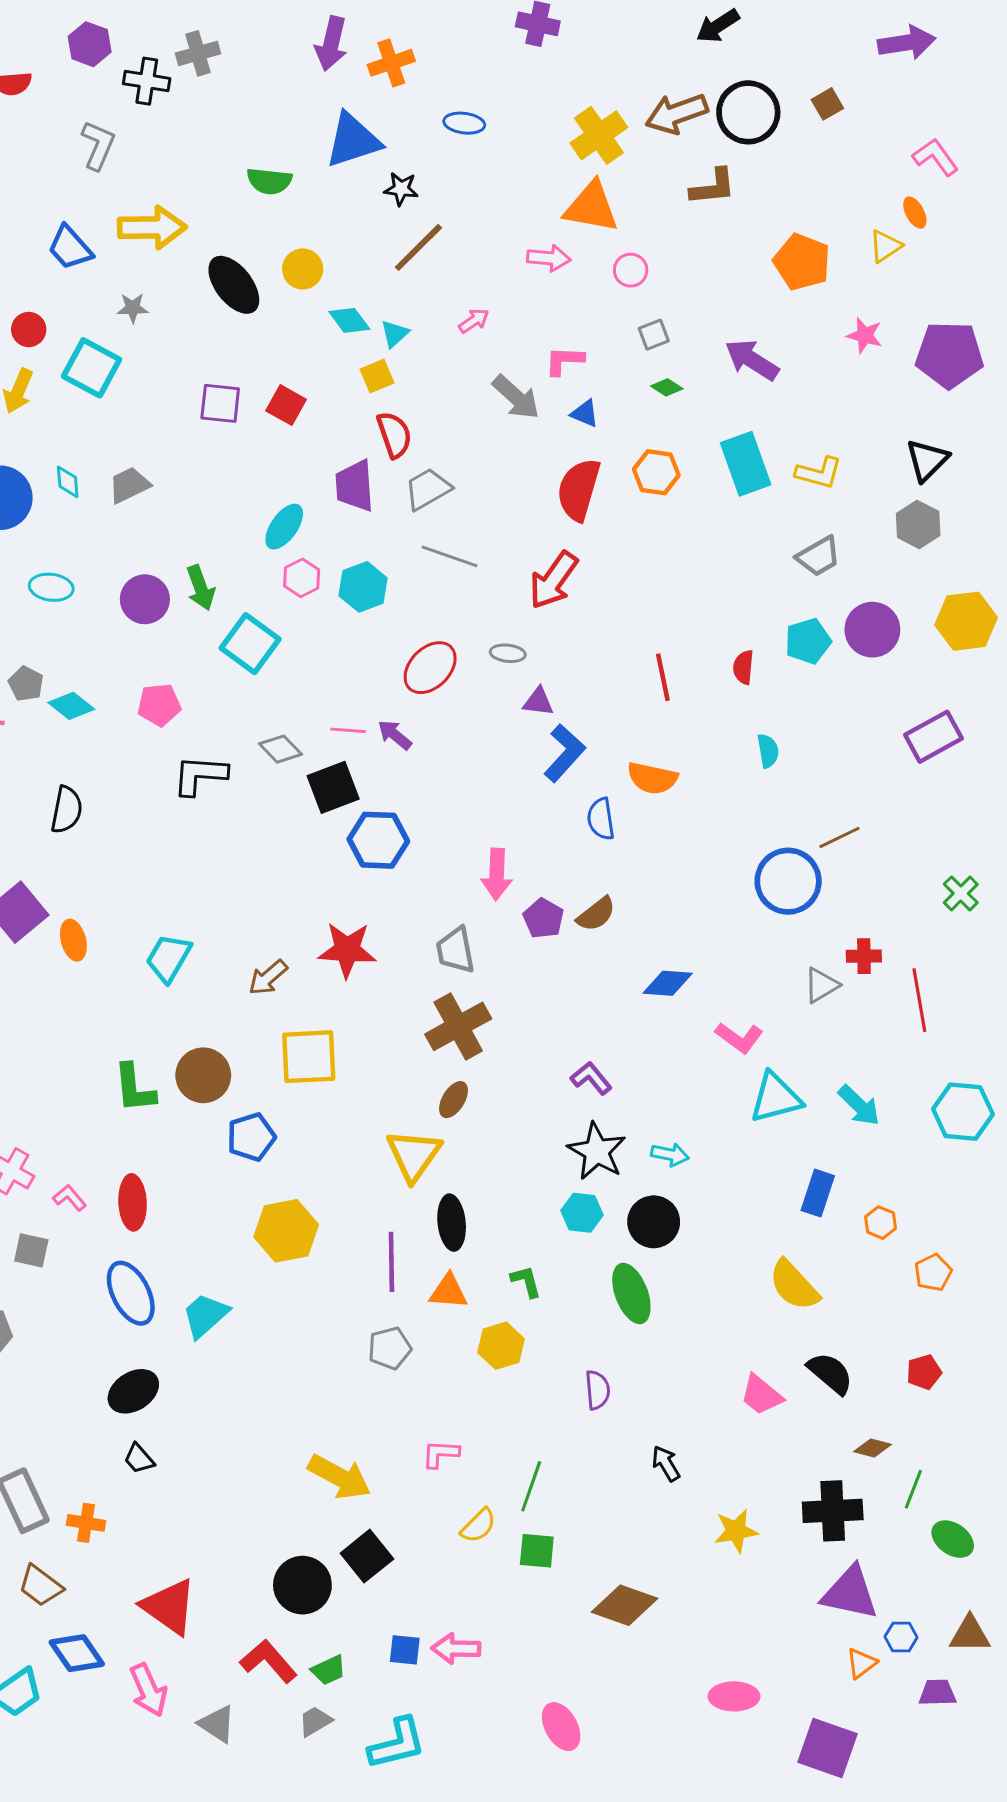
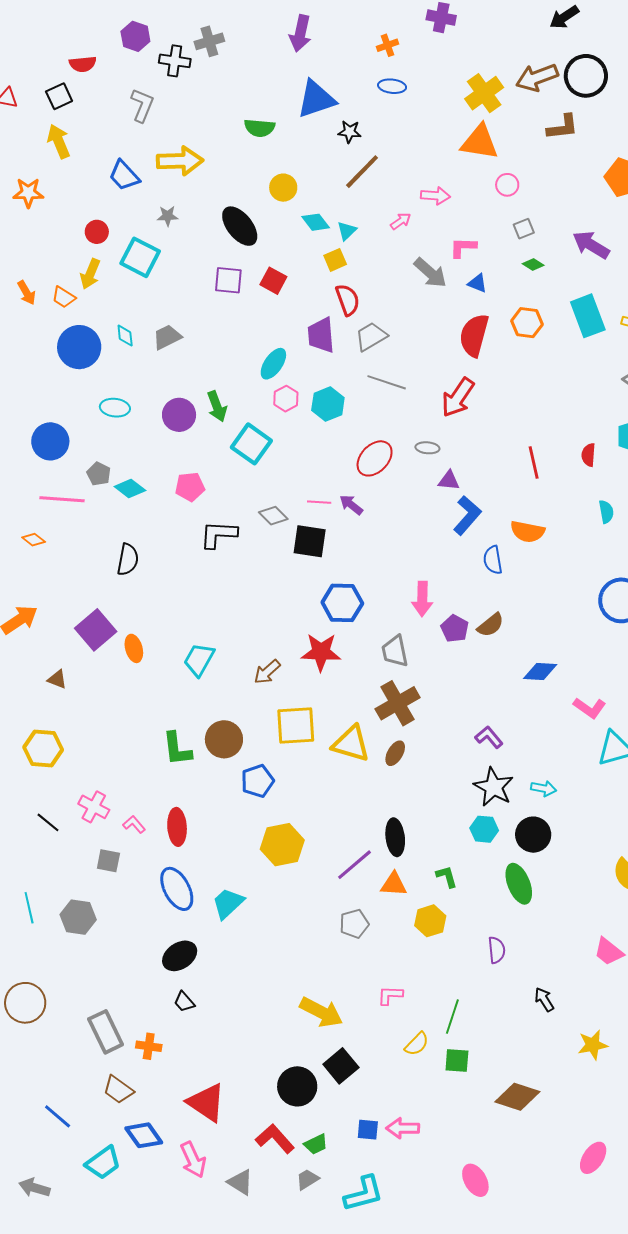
orange cross: (391, 63) -> (388, 45), moved, size x0.7
pink arrow: (549, 258) -> (435, 196), moved
black ellipse: (234, 285) -> (240, 226), moved
black square: (333, 787) -> (310, 541), turned 30
blue hexagon: (378, 840) -> (342, 603), moved
yellow triangle: (414, 1155) -> (351, 744), moved, turned -48
purple line: (391, 1262) -> (355, 865), turned 51
pink ellipse: (734, 1696) -> (593, 1158), turned -56

